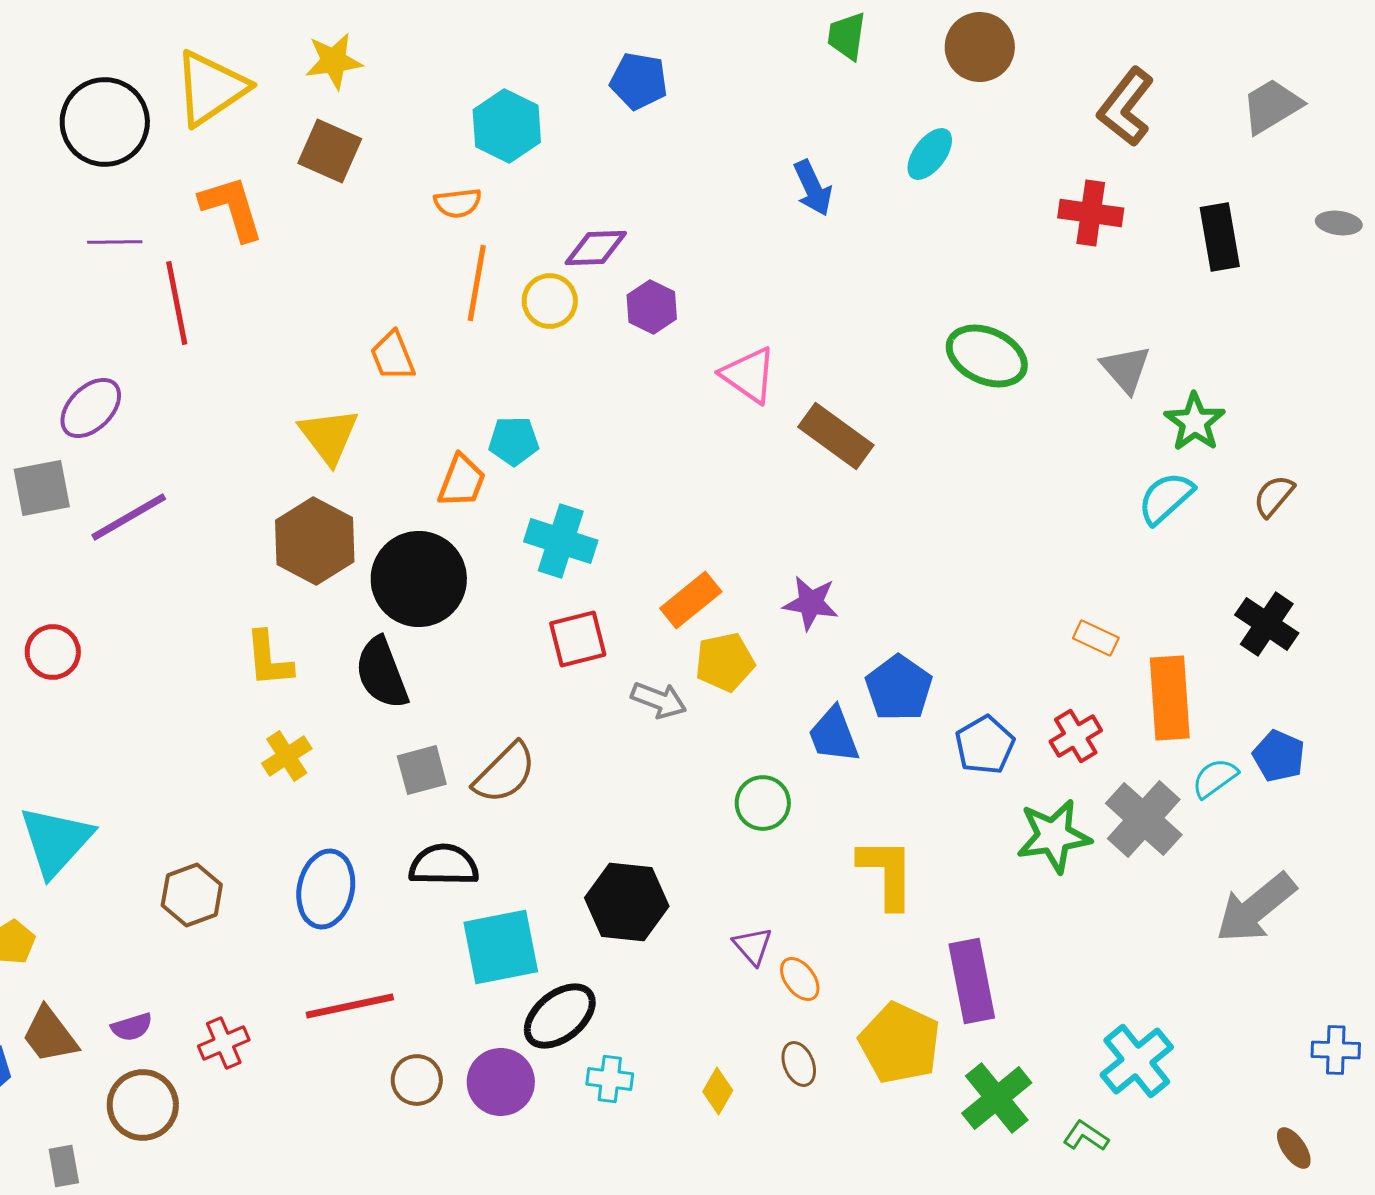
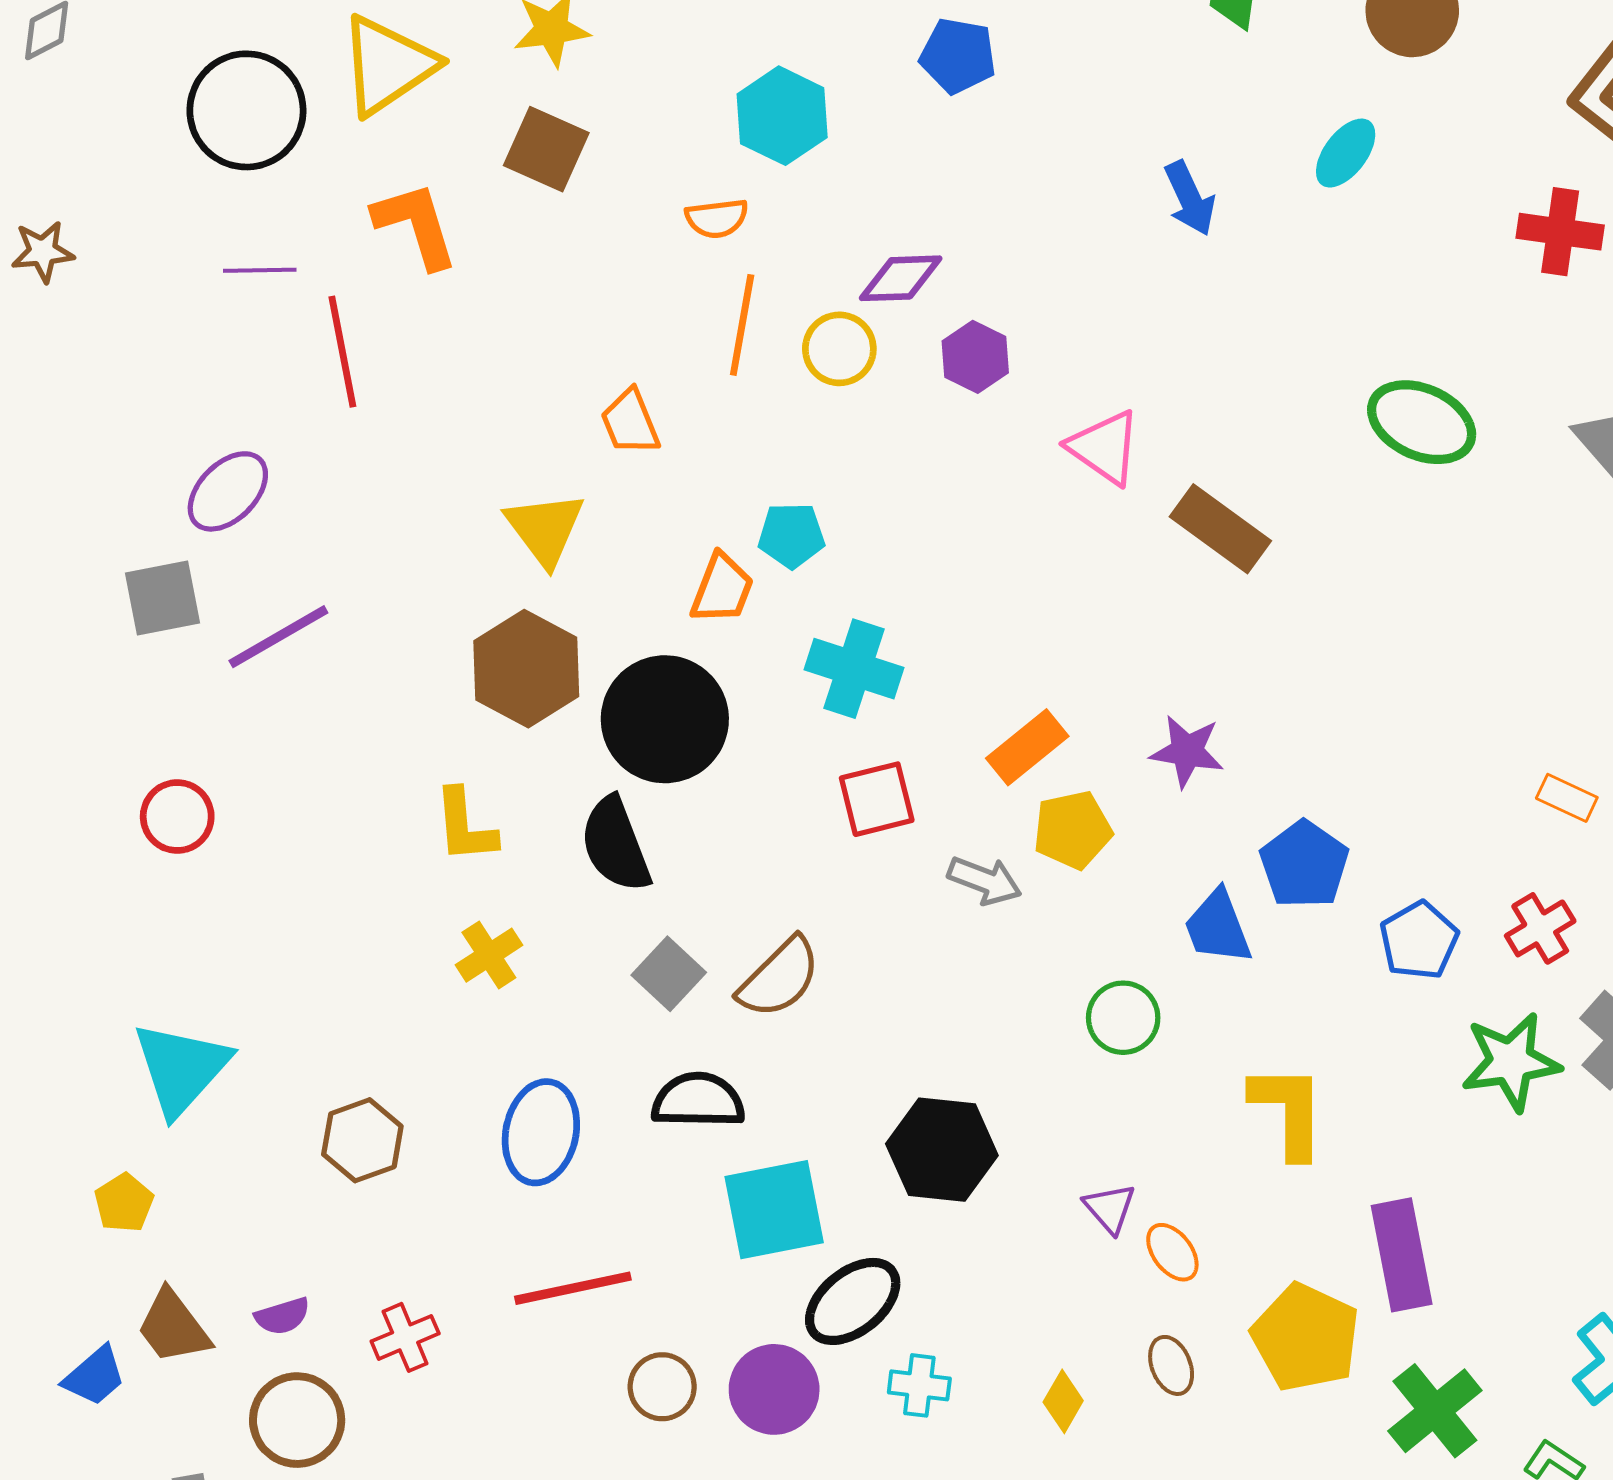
gray square: (422, 770) -> (669, 974), turned -32

